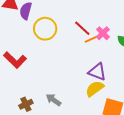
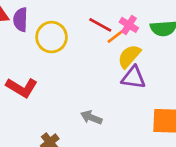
yellow semicircle: (95, 89) -> (129, 56), moved
gray arrow: (53, 100) -> (91, 117), moved

